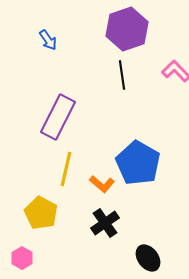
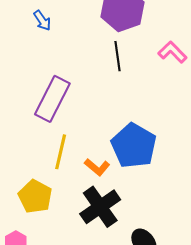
black cross: (105, 223) -> (100, 207), size x1.4

